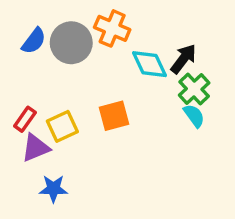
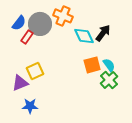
green cross: (194, 89) -> (109, 80), moved
orange square: (114, 116) -> (92, 65), moved
red rectangle: (25, 119) -> (27, 37), moved

